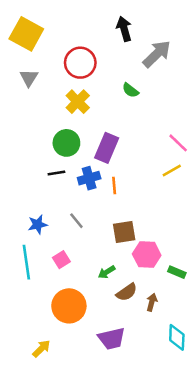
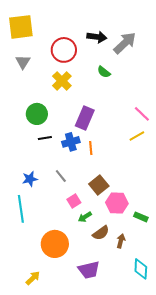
black arrow: (124, 29) -> (97, 37), moved, turned 114
yellow square: (26, 34) -> (21, 27), turned -36
green circle: (66, 143) -> (37, 114), moved
brown square: (124, 232) -> (99, 185), turned -30
pink square: (61, 260) -> (74, 201), moved

